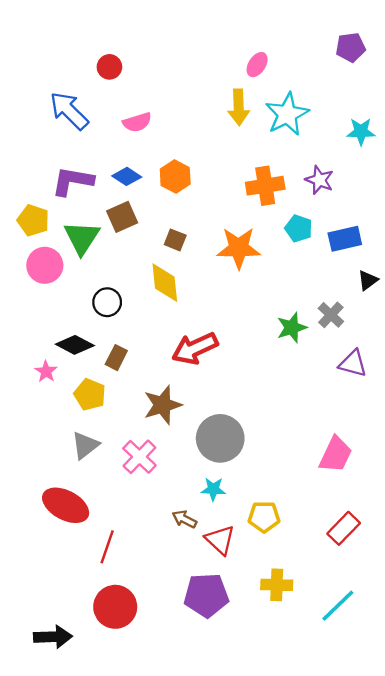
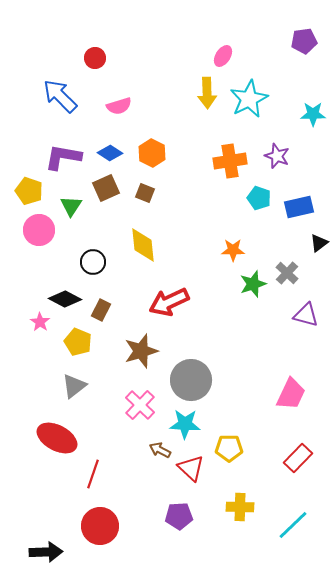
green triangle: (82, 238) -> (71, 206), size x0.7
brown square: (175, 240) -> (145, 193), moved
orange star: (239, 248) -> (233, 250), moved, size x0.6
pink cross: (139, 457) -> (140, 405), moved
cyan star: (213, 489) -> (185, 424), size x1.4
purple pentagon: (206, 595) -> (179, 516), size x0.7

